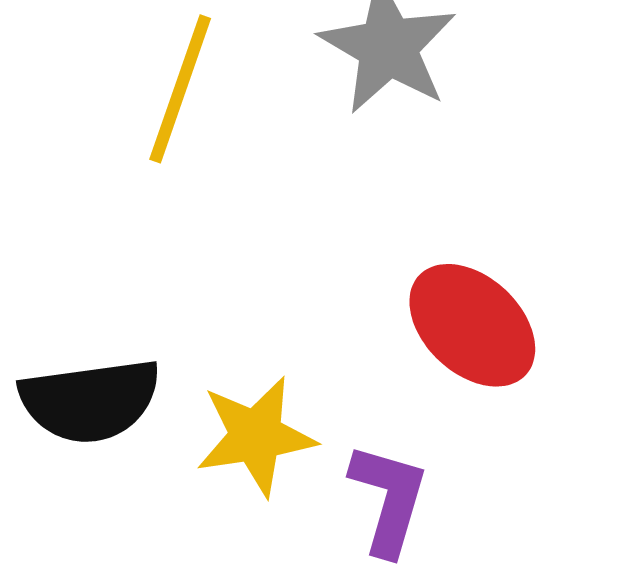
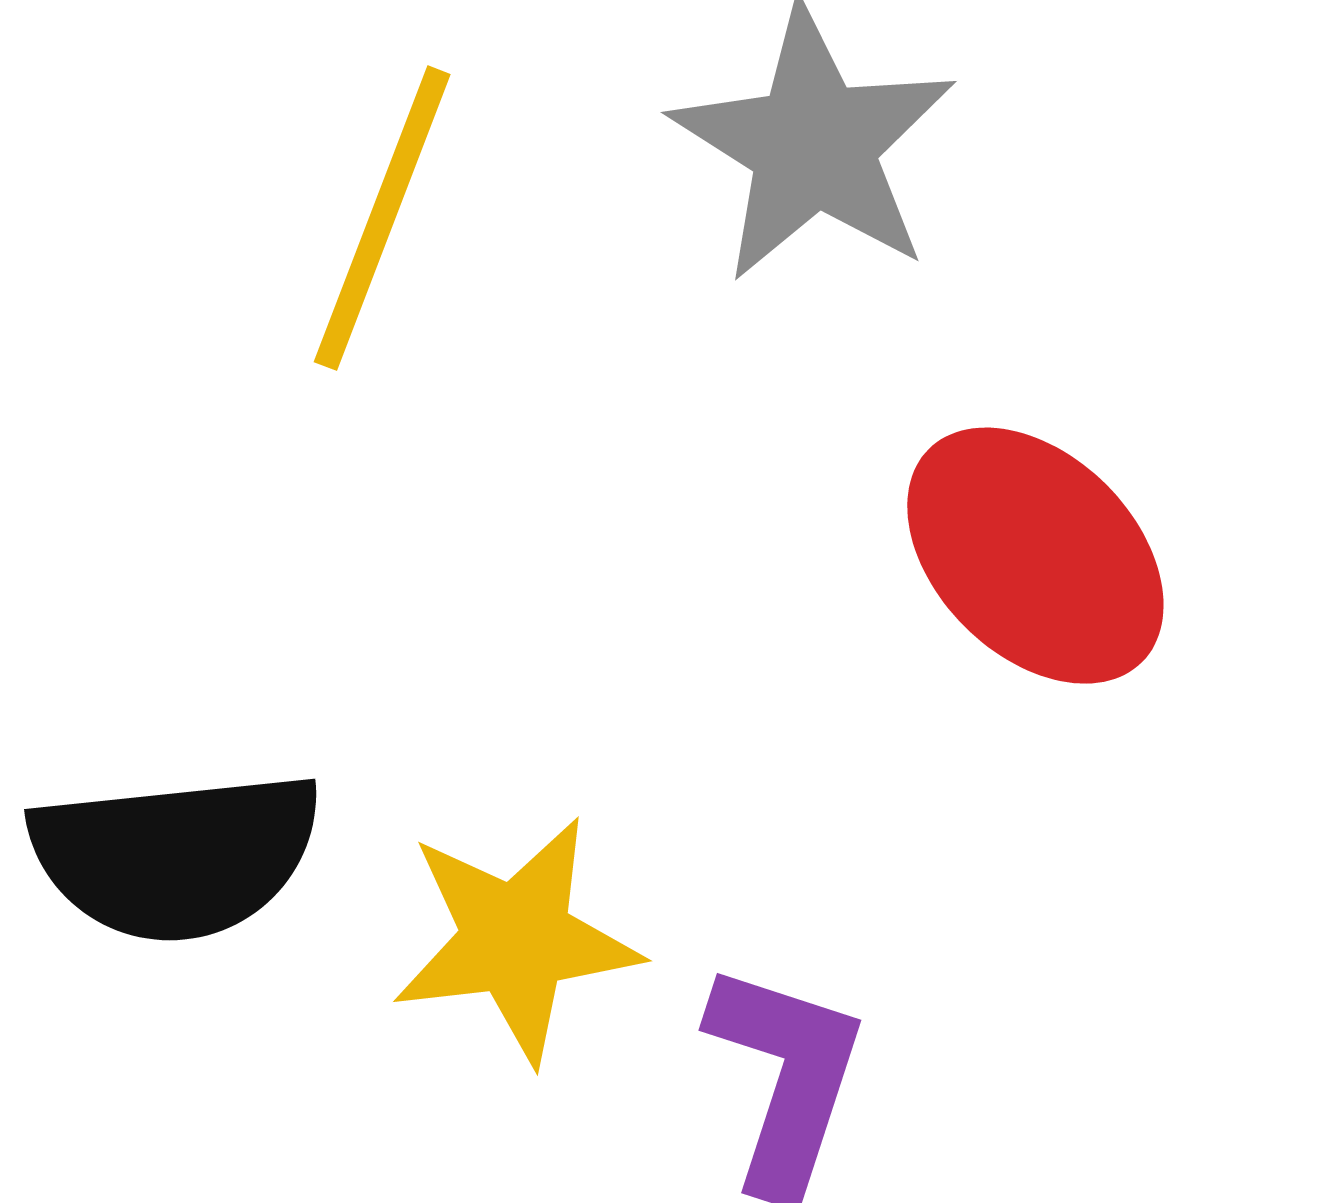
red ellipse: (472, 325) -> (1035, 556), moved

